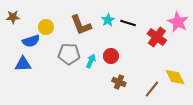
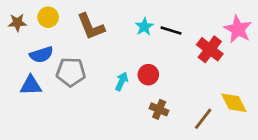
brown L-shape: (81, 25) -> (91, 27), moved
yellow circle: (46, 27) -> (48, 17), moved
gray pentagon: (69, 54) -> (71, 72), moved

